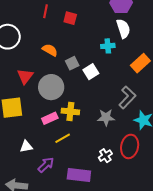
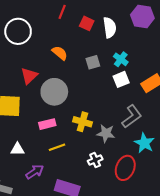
white semicircle: (123, 29) -> (110, 28), moved
cyan cross: (108, 46) -> (121, 59), turned 32
gray square: (72, 63) -> (93, 62), moved
white square: (91, 72) -> (121, 79), moved
yellow cross: (70, 111) -> (82, 122), moved
white cross: (105, 156) -> (95, 160), moved

